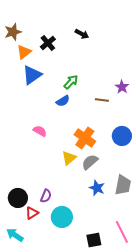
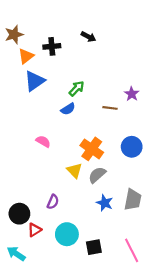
black cross: (48, 43) -> (52, 46), turned 35
yellow triangle: (69, 158) -> (74, 171), turned -35
purple semicircle: (46, 196) -> (53, 202), moved
black square: (94, 240) -> (94, 247), moved

